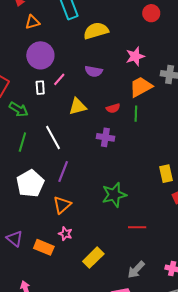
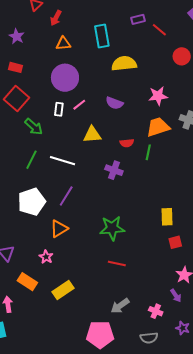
white line: (53, 137) -> (62, 161), turned -55
red line: (137, 227) -> (117, 264), moved
pink star: (65, 234) -> (46, 257), moved
orange rectangle: (44, 247) -> (27, 282), moved
yellow rectangle: (93, 258) -> (63, 290), moved

